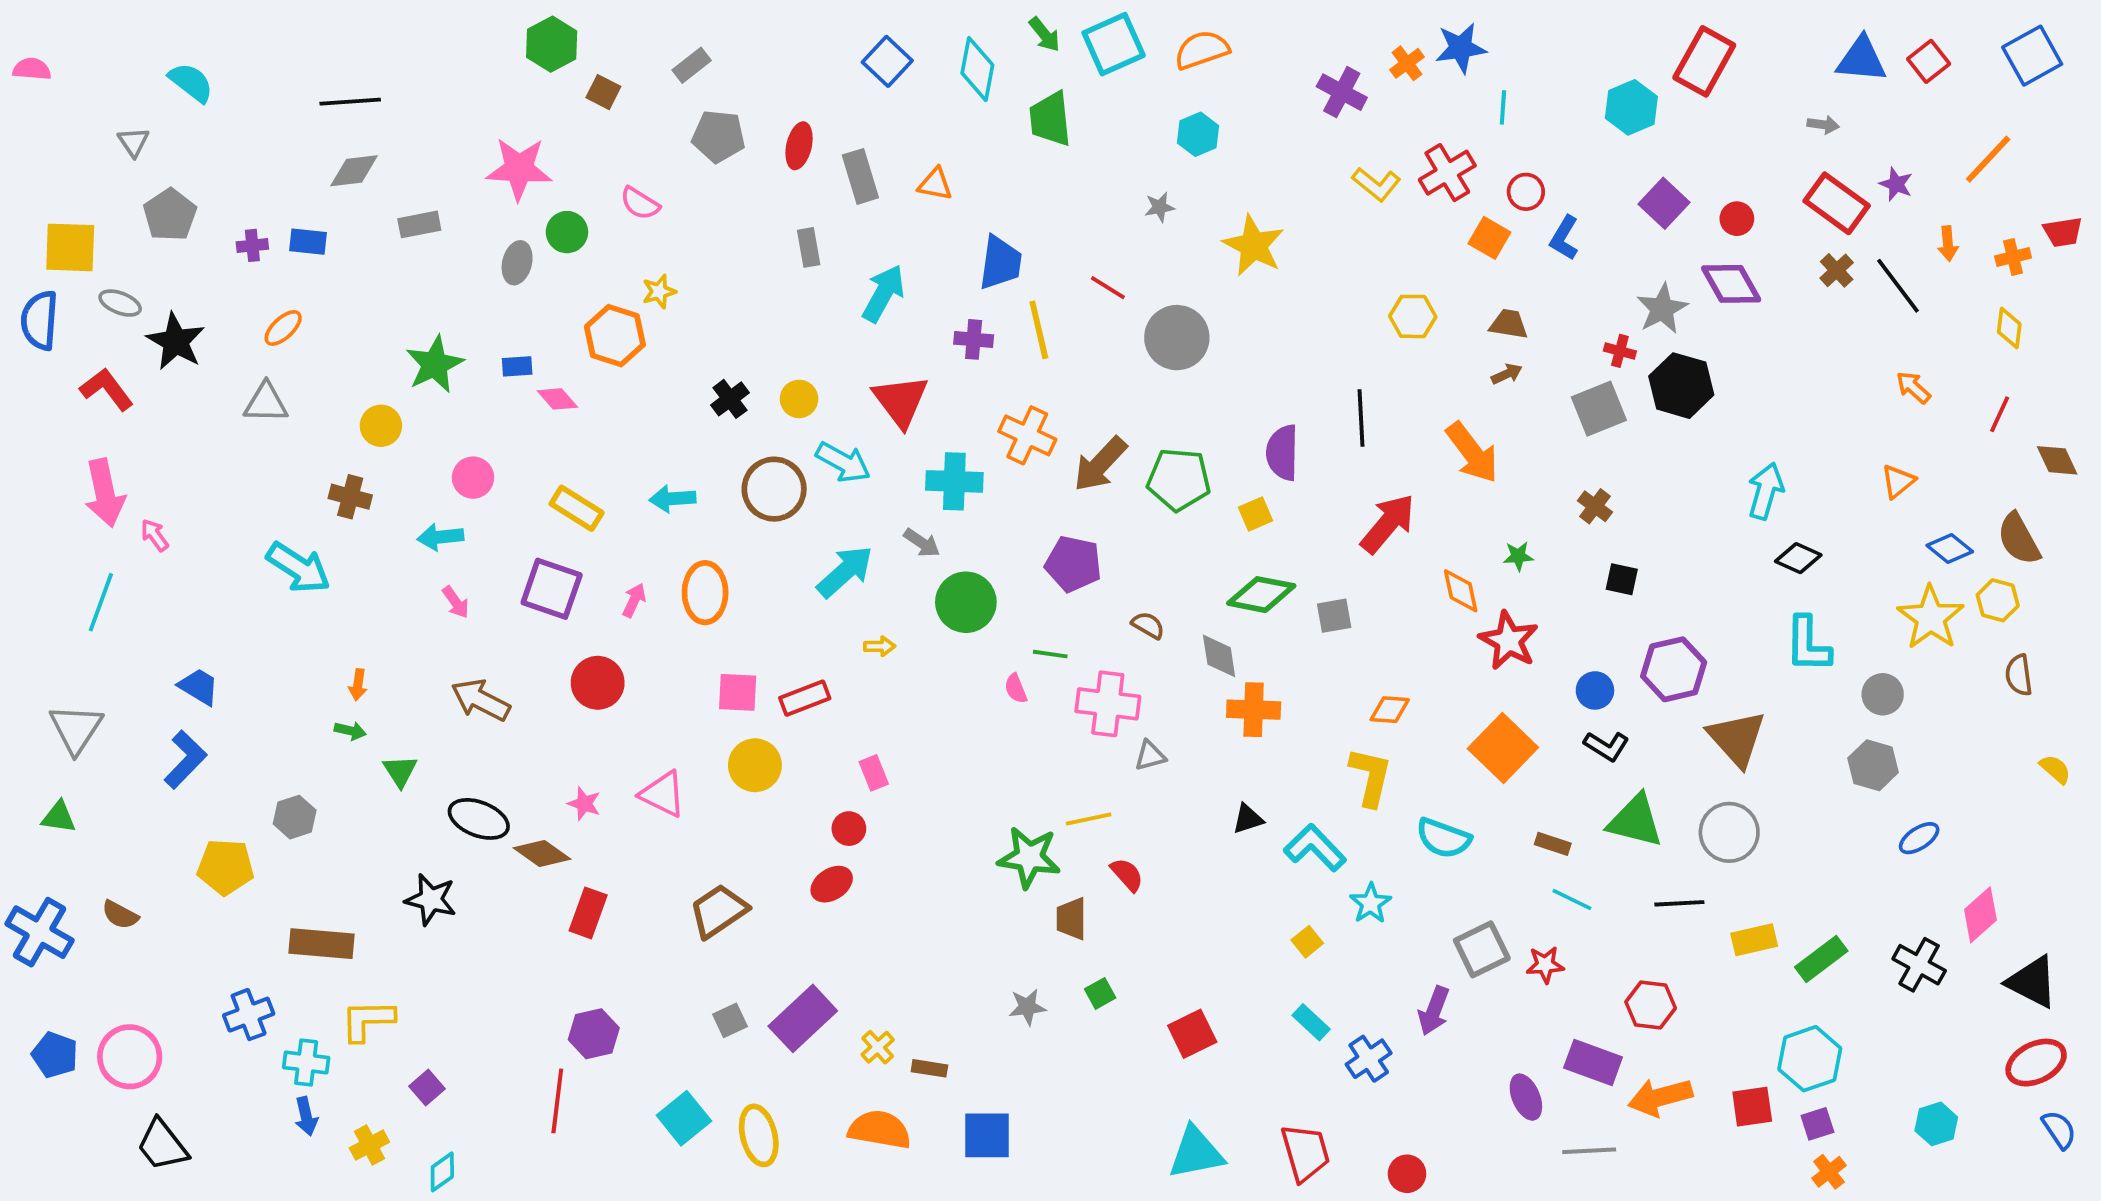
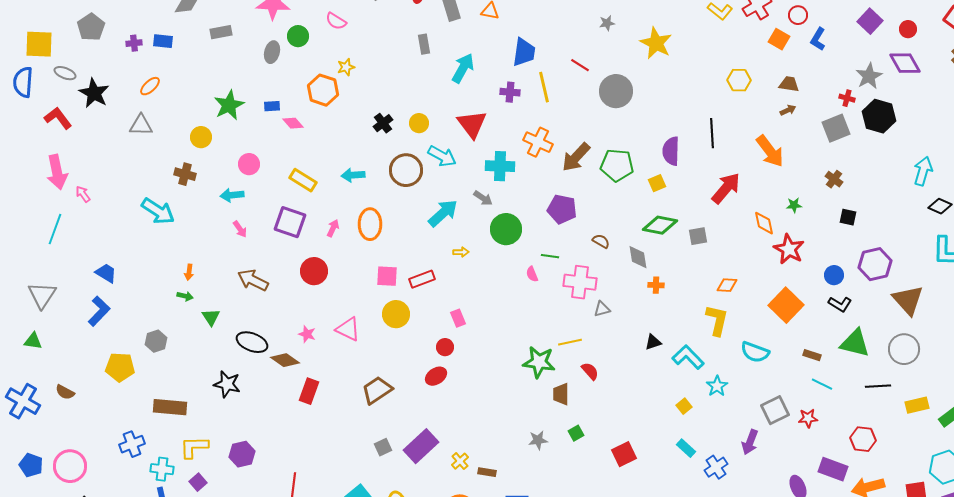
orange cross: (1254, 710) -> (656, 285), size x0.6
purple hexagon: (594, 1034) -> (242, 454), moved
purple square: (427, 1087) -> (198, 482), moved

